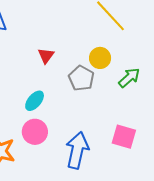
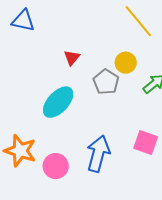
cyan ellipse: (35, 101) -> (58, 102), size x1.6
pink circle: (35, 132) -> (56, 166), moved

